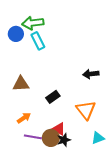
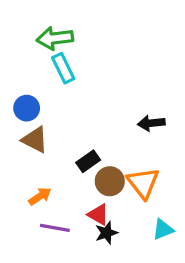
blue circle: (16, 34) -> (27, 108), moved
brown triangle: (21, 84) -> (35, 140), turned 30
brown circle: (51, 138) -> (110, 181), moved

